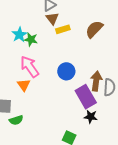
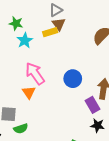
yellow rectangle: (63, 29) -> (50, 32), moved
green star: (31, 39) -> (16, 23), moved
purple rectangle: (86, 97) -> (92, 105), size x0.7

